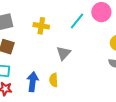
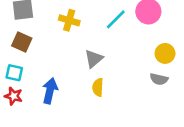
yellow semicircle: (54, 80) -> (98, 87), moved

